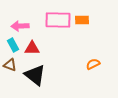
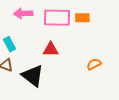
pink arrow: (20, 26) -> (23, 13), moved
red triangle: (32, 48) -> (51, 49), moved

